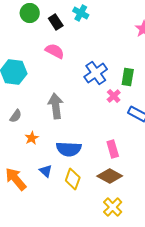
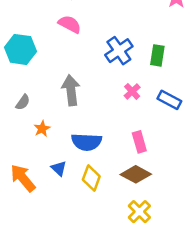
pink cross: (114, 96) -> (132, 91), moved

